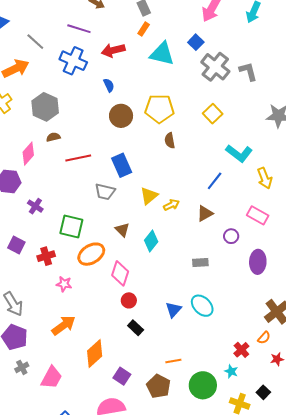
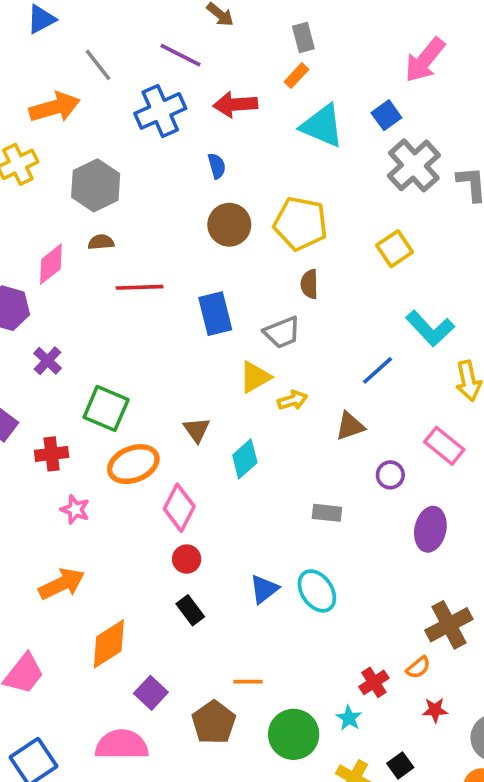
blue cross: (73, 61) -> (160, 111), turned 32
gray trapezoid: (105, 192) -> (282, 332), moved, turned -45

